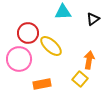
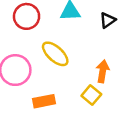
red circle: (28, 33) -> (27, 16), moved

